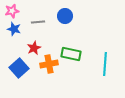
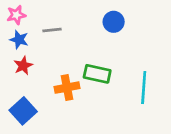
blue circle: (65, 16) -> (114, 22), moved
red star: (34, 48) -> (23, 66), moved
blue square: (19, 68) -> (23, 111), moved

